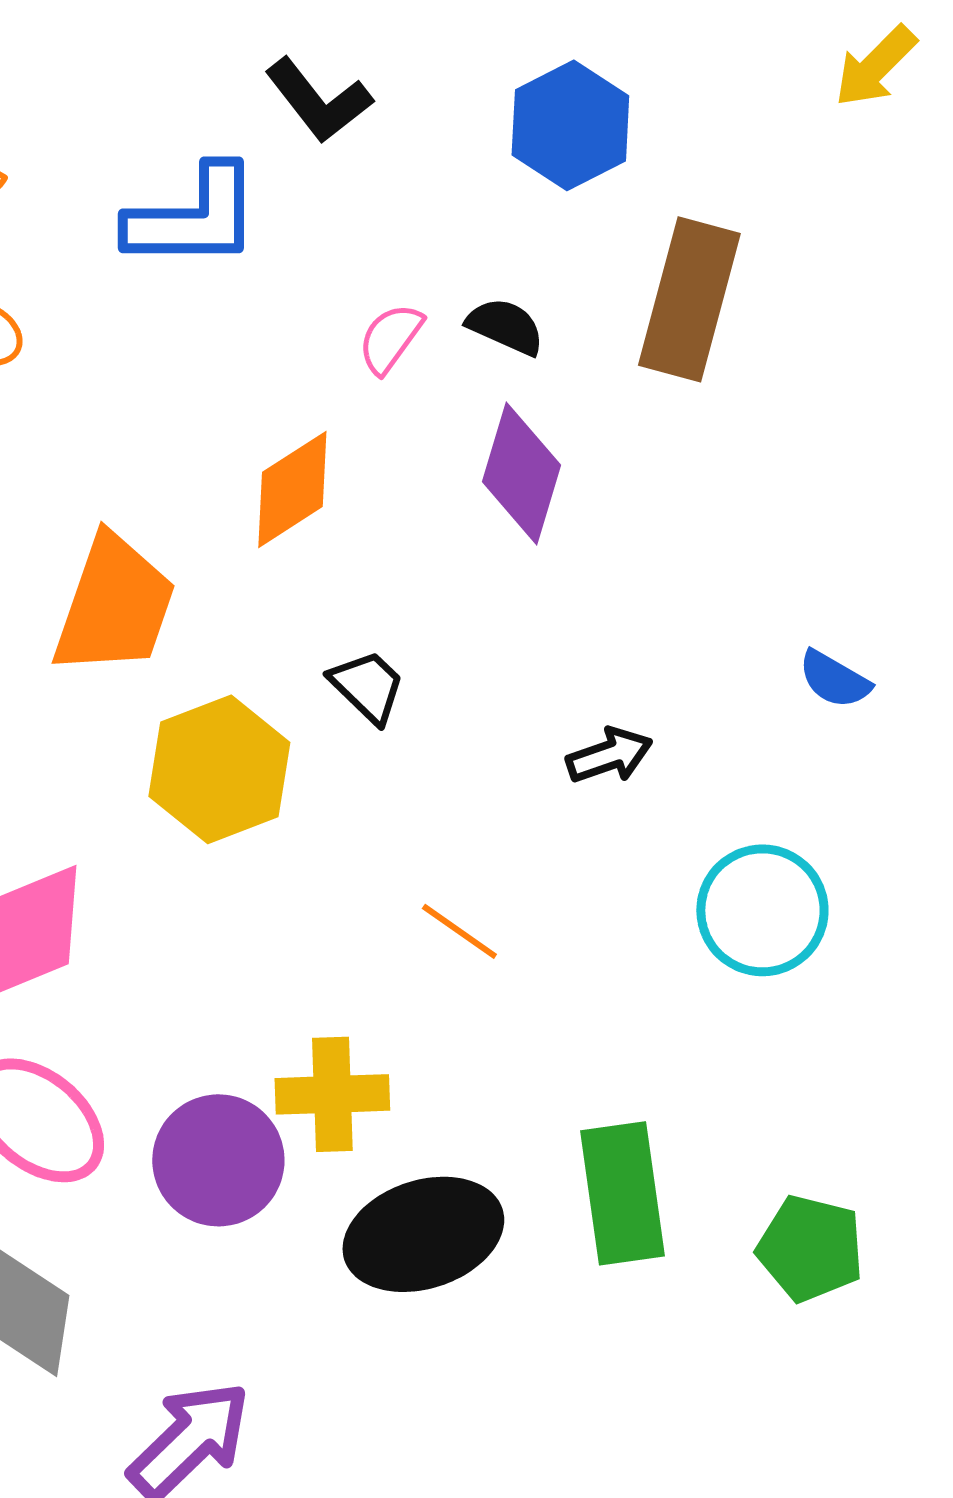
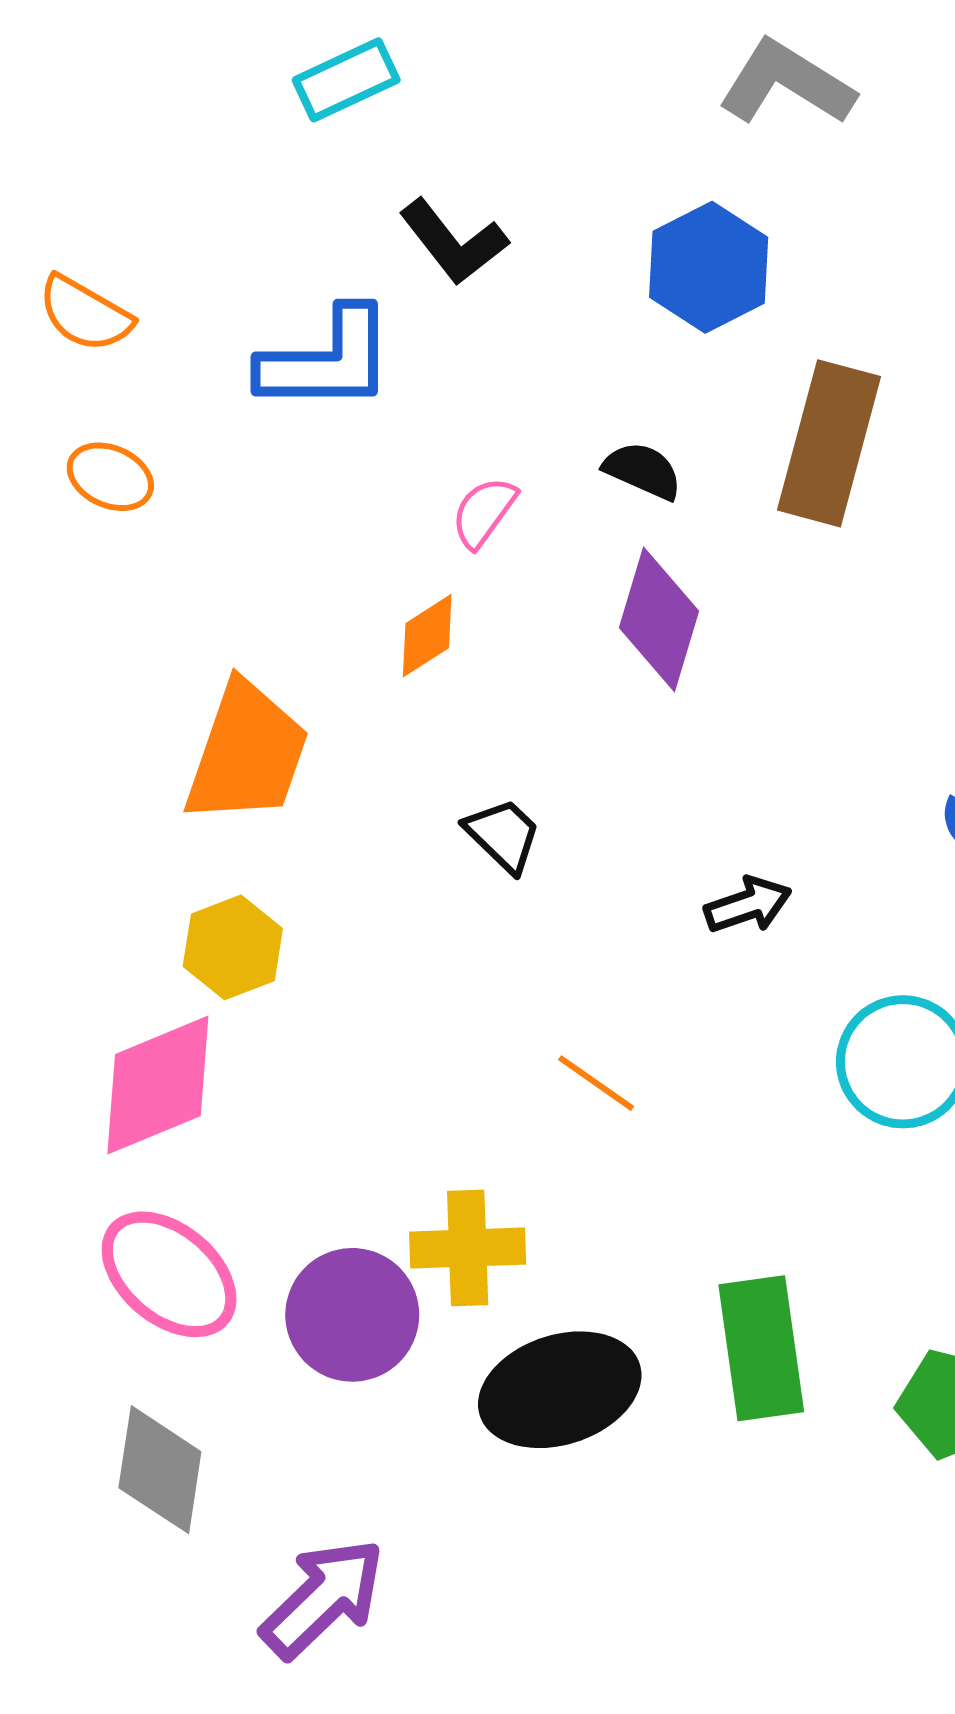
pink semicircle: (390, 338) -> (484, 512), moved
orange diamond: (292, 489) -> (427, 636), size x0.7
yellow hexagon: (219, 769) -> (233, 947), moved, size x0.7

